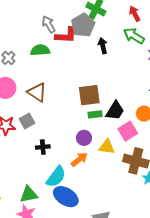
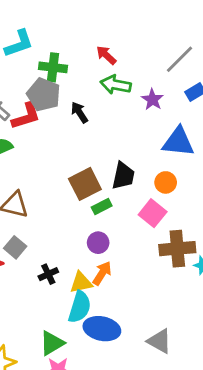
black trapezoid: (115, 111) -> (123, 176), moved
yellow triangle: (107, 147) -> (81, 283), moved

